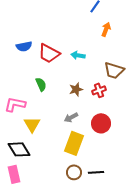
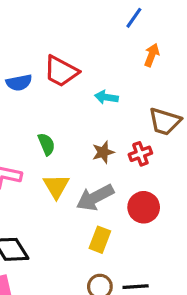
red trapezoid: (49, 53) -> (61, 71), moved
gray arrow: (71, 117) -> (95, 198), size x1.6
yellow triangle: (32, 124) -> (56, 186), moved
yellow rectangle: (74, 143) -> (100, 240), size x0.7

